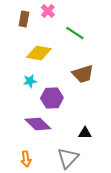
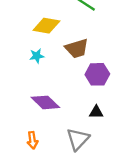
brown trapezoid: (83, 74) -> (77, 48), moved
purple hexagon: (52, 98) -> (97, 74), moved

